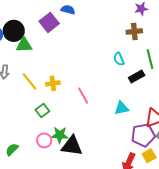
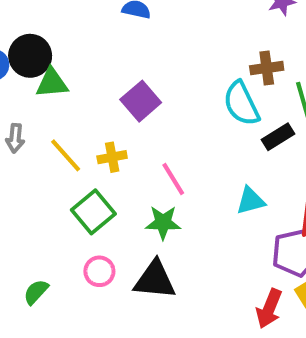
purple square: (49, 22) -> (141, 101), moved
brown cross: (134, 31) -> (267, 68), moved
cyan semicircle: (119, 59) -> (241, 104), size x1.6
green square: (42, 111) -> (93, 212), size x1.5
green star: (60, 135) -> (163, 223), moved

